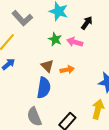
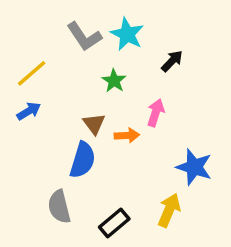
gray L-shape: (22, 18) -> (84, 37), moved
pink arrow: (75, 42) -> (156, 113), moved, turned 84

